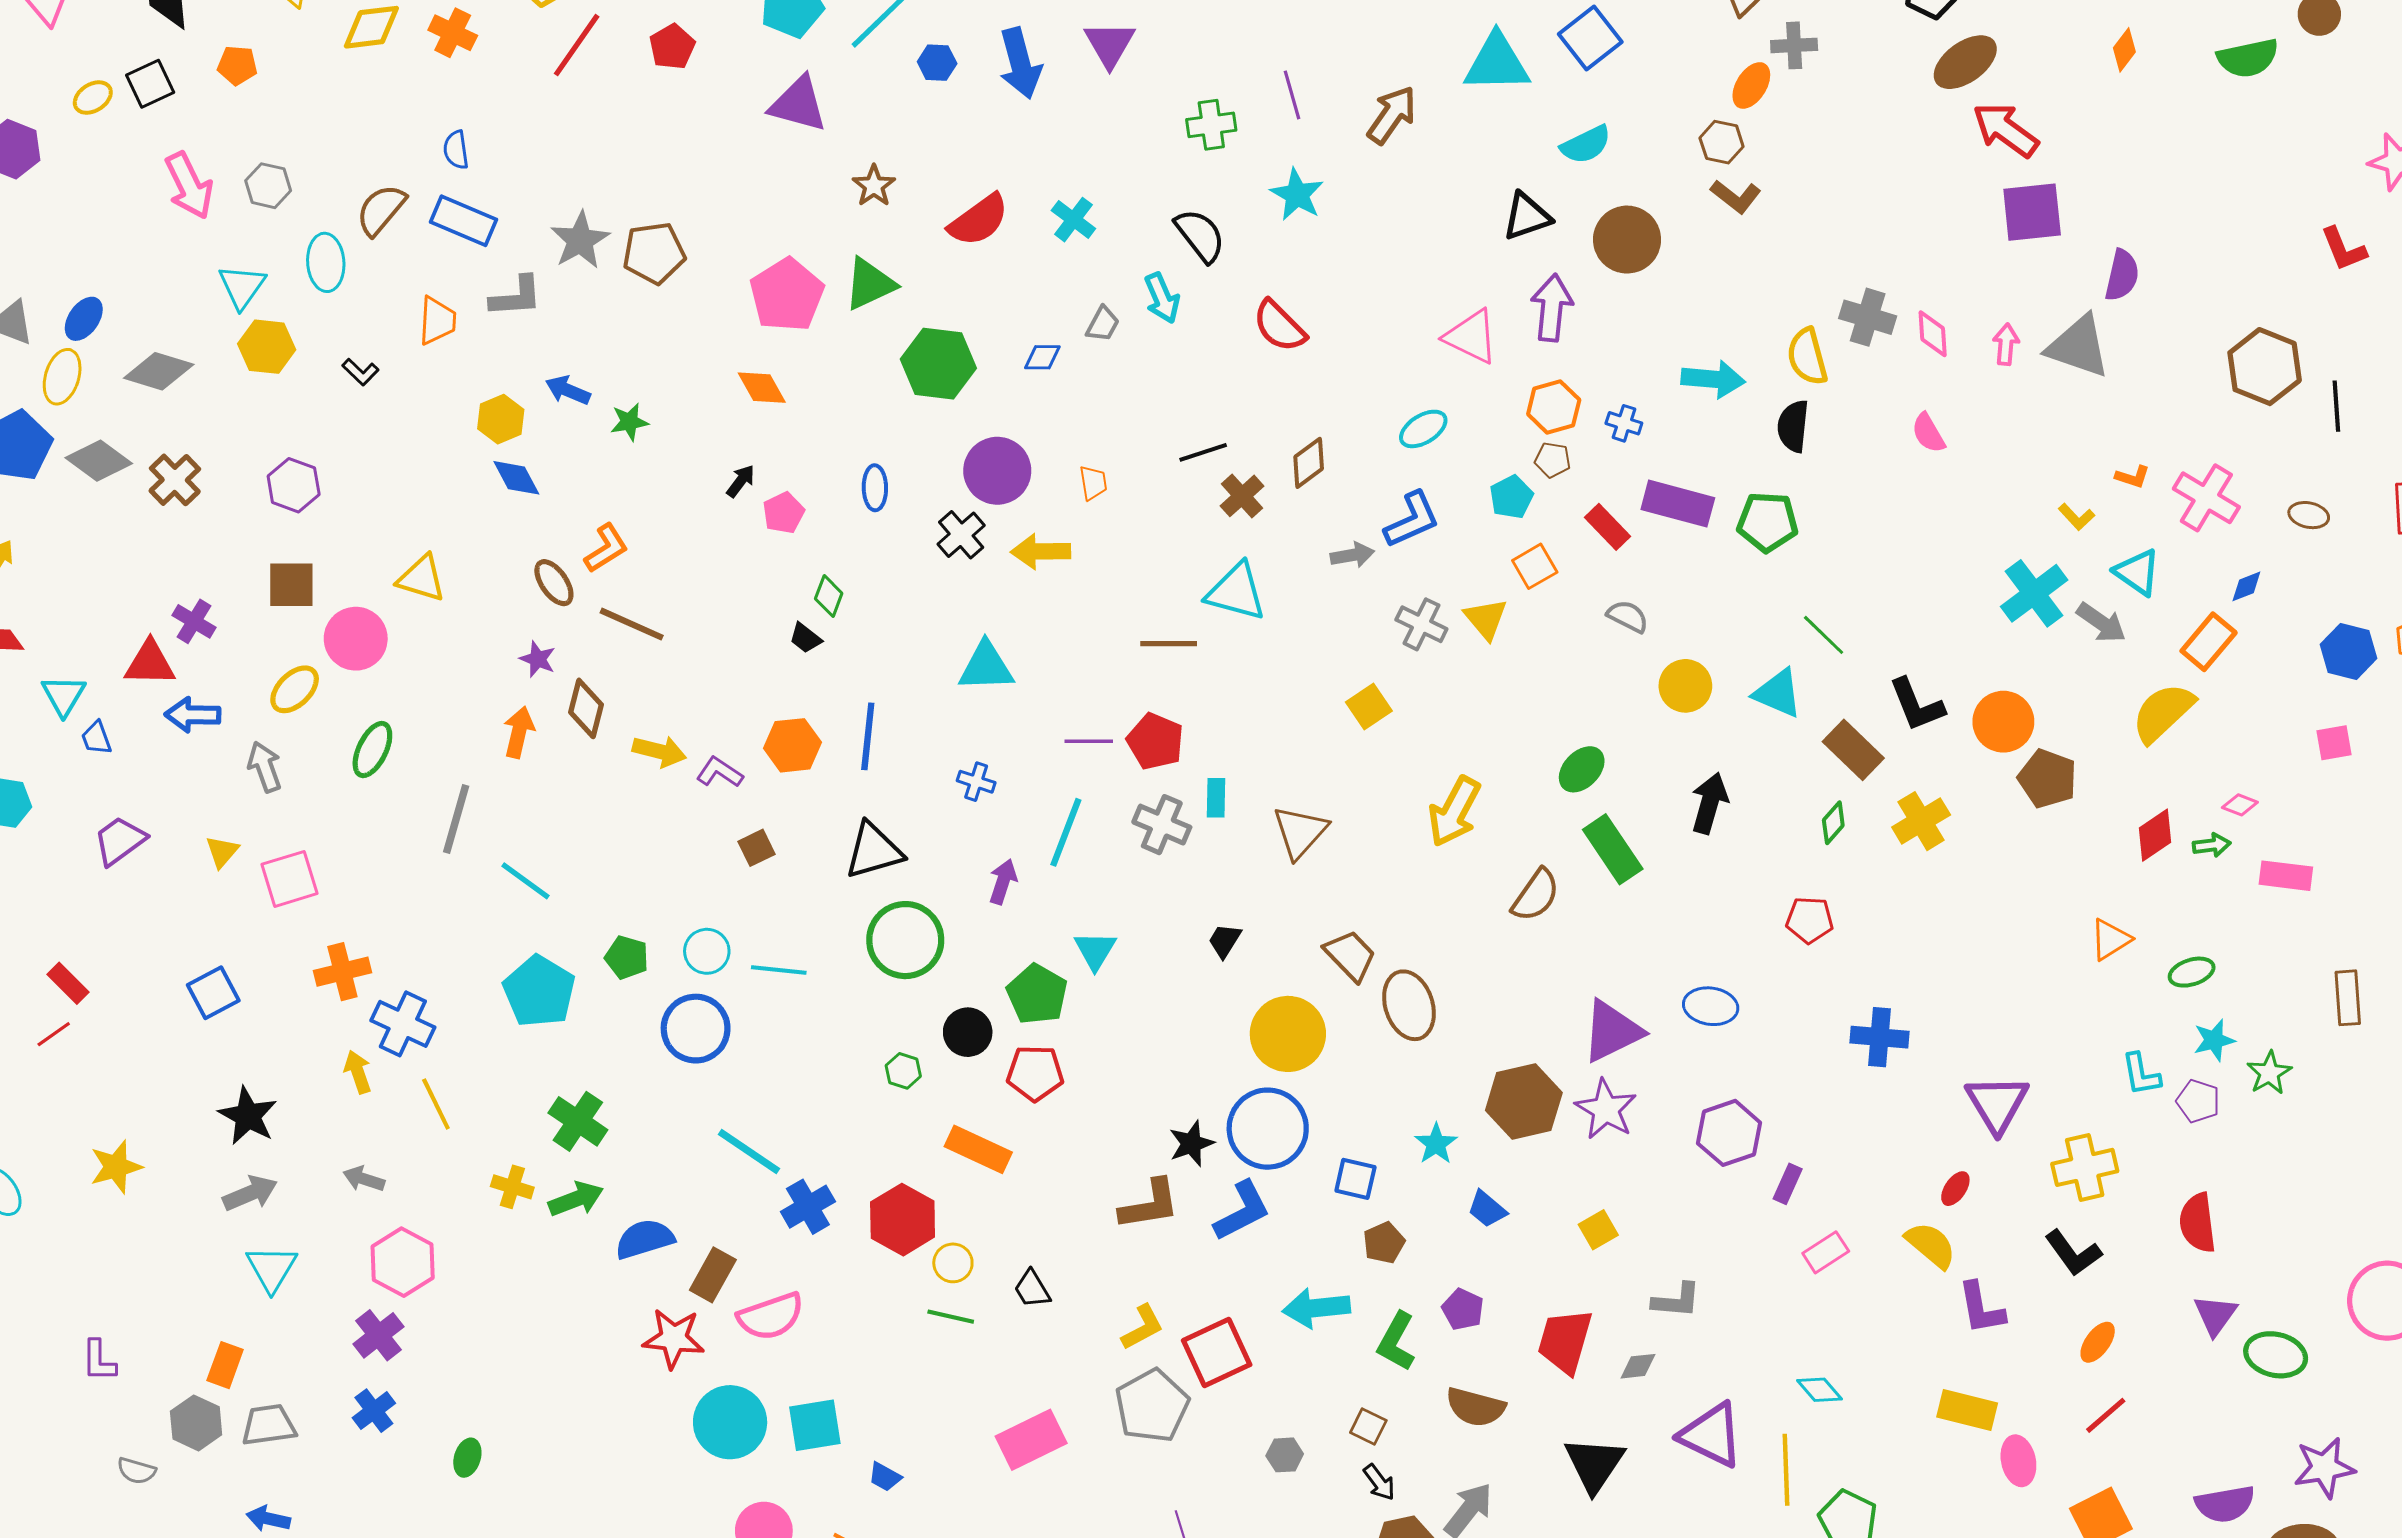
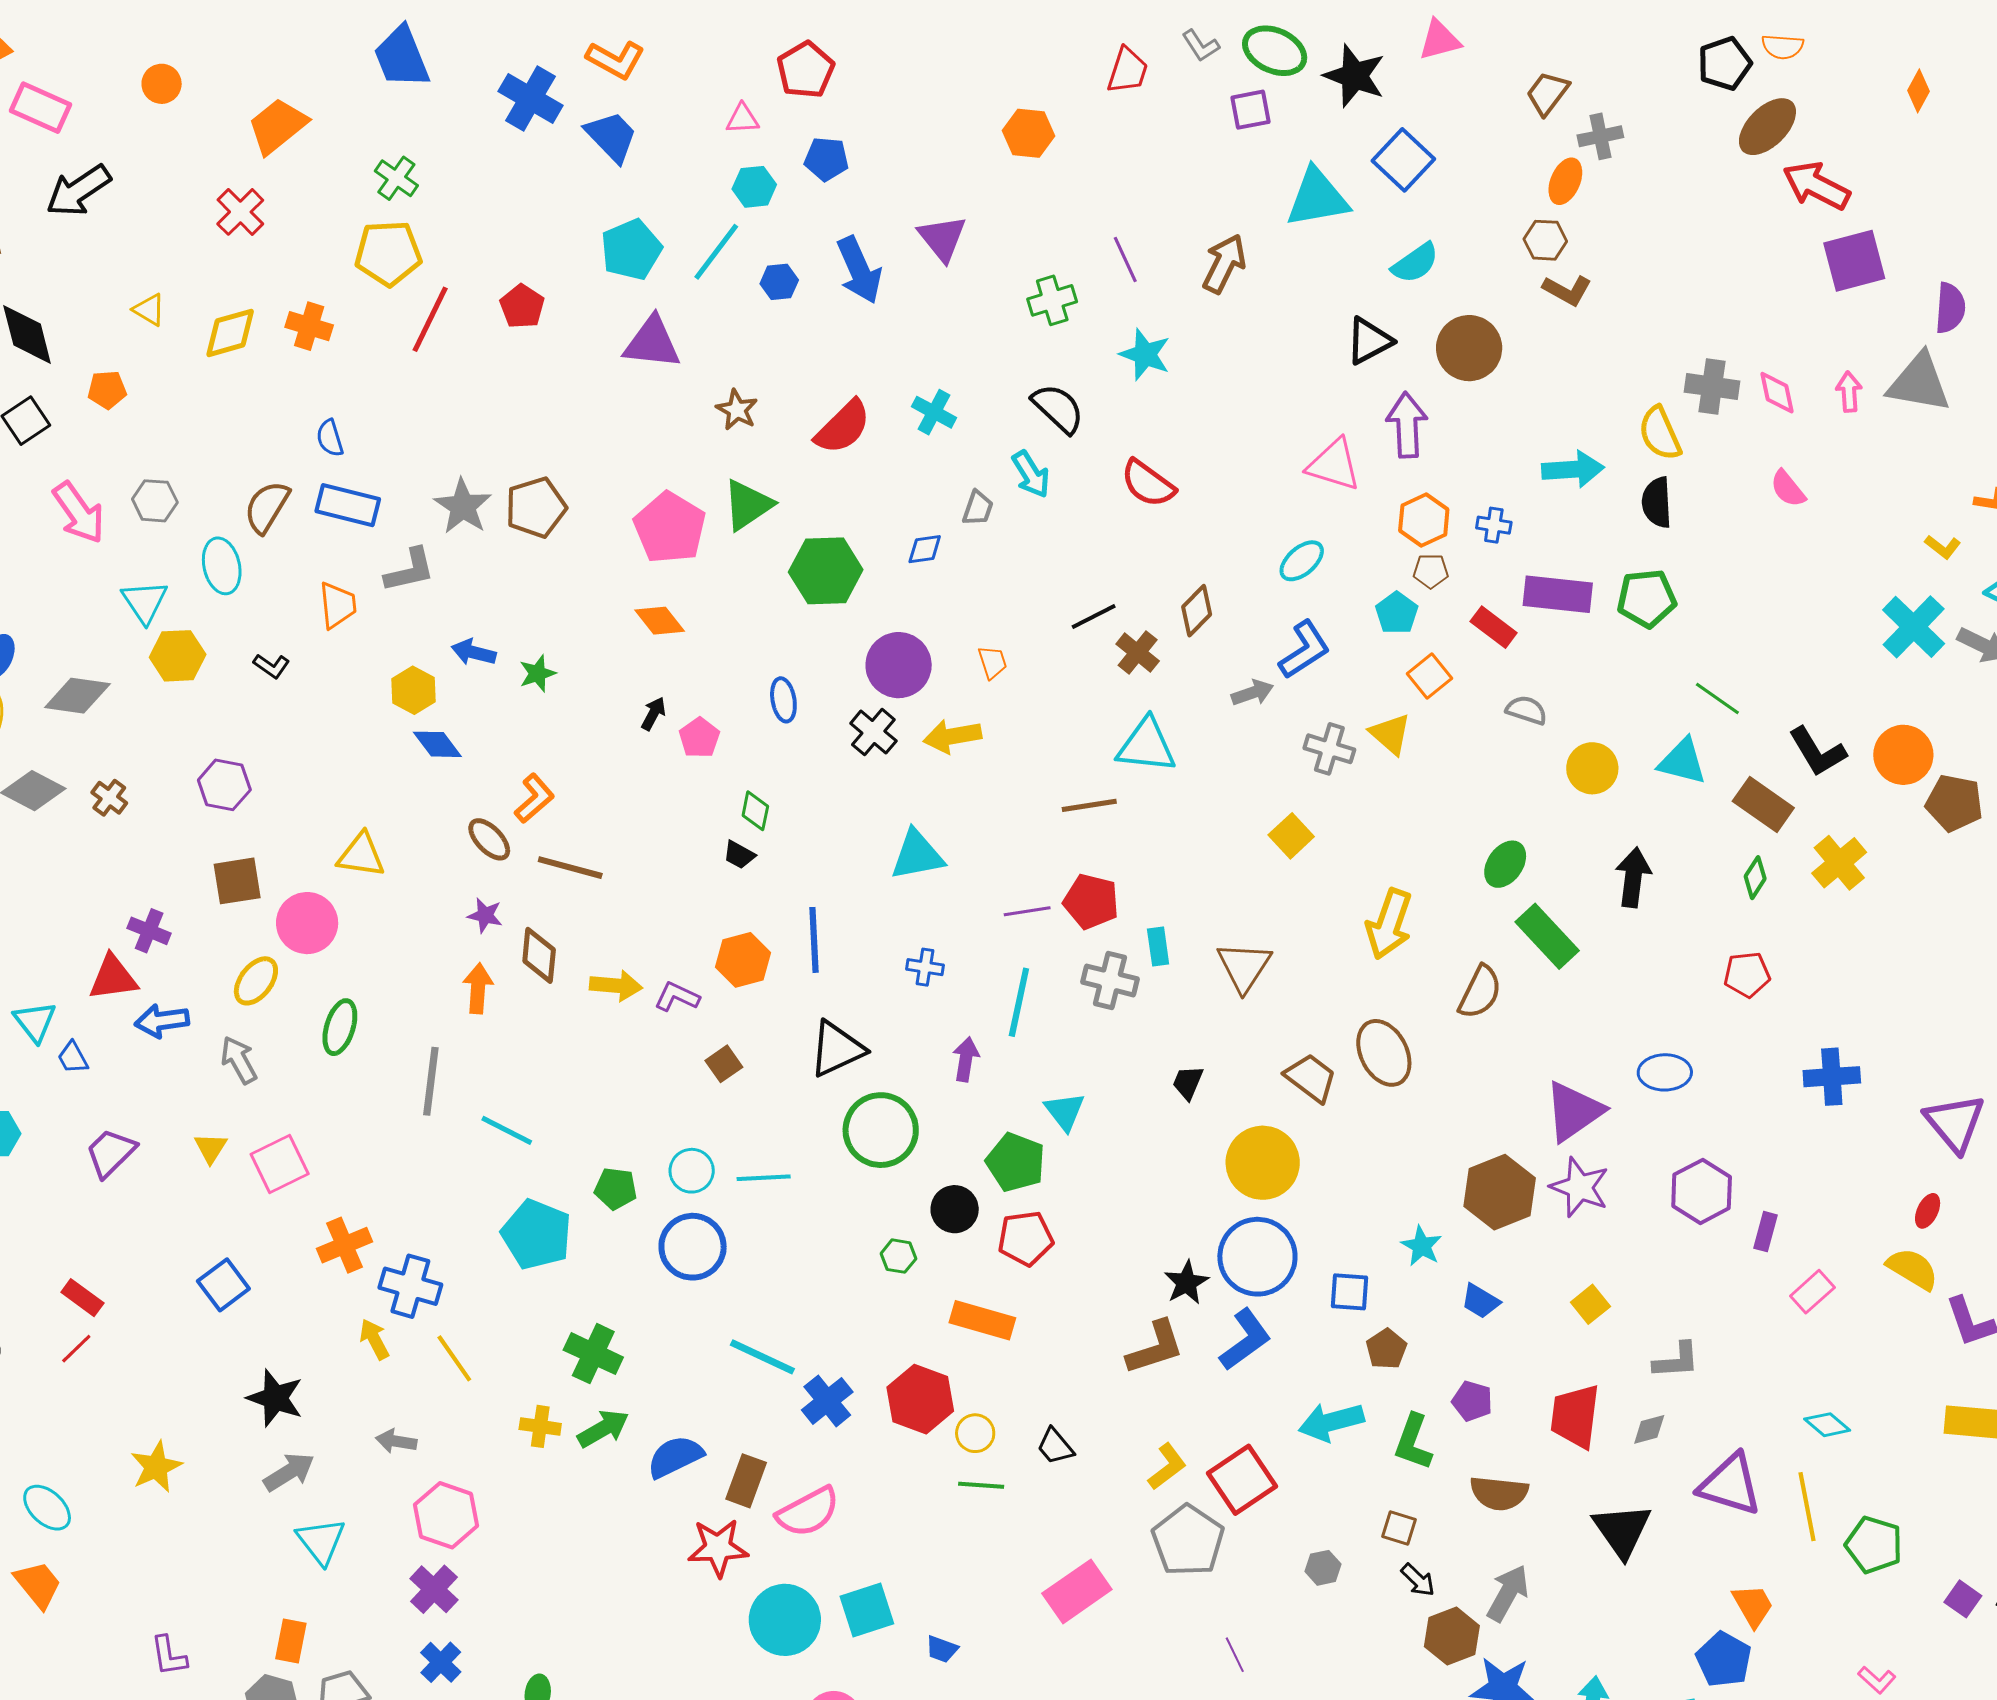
brown cross: (175, 480) -> (109, 798), size x0.7
brown ellipse: (1409, 1005) -> (1384, 1053), moved

